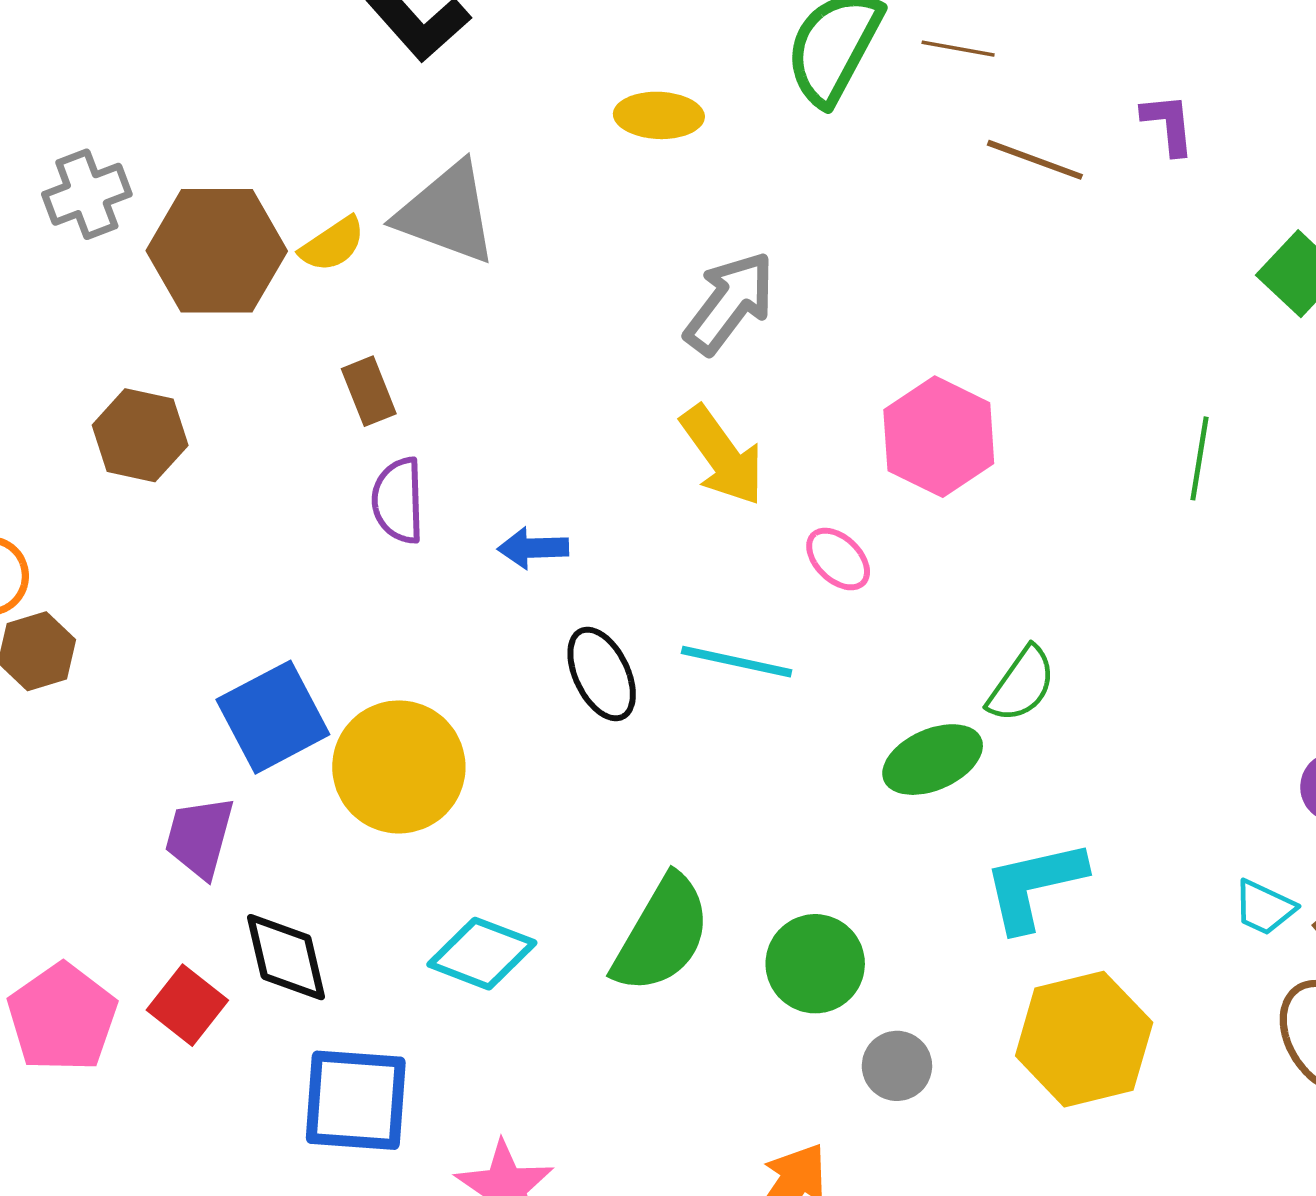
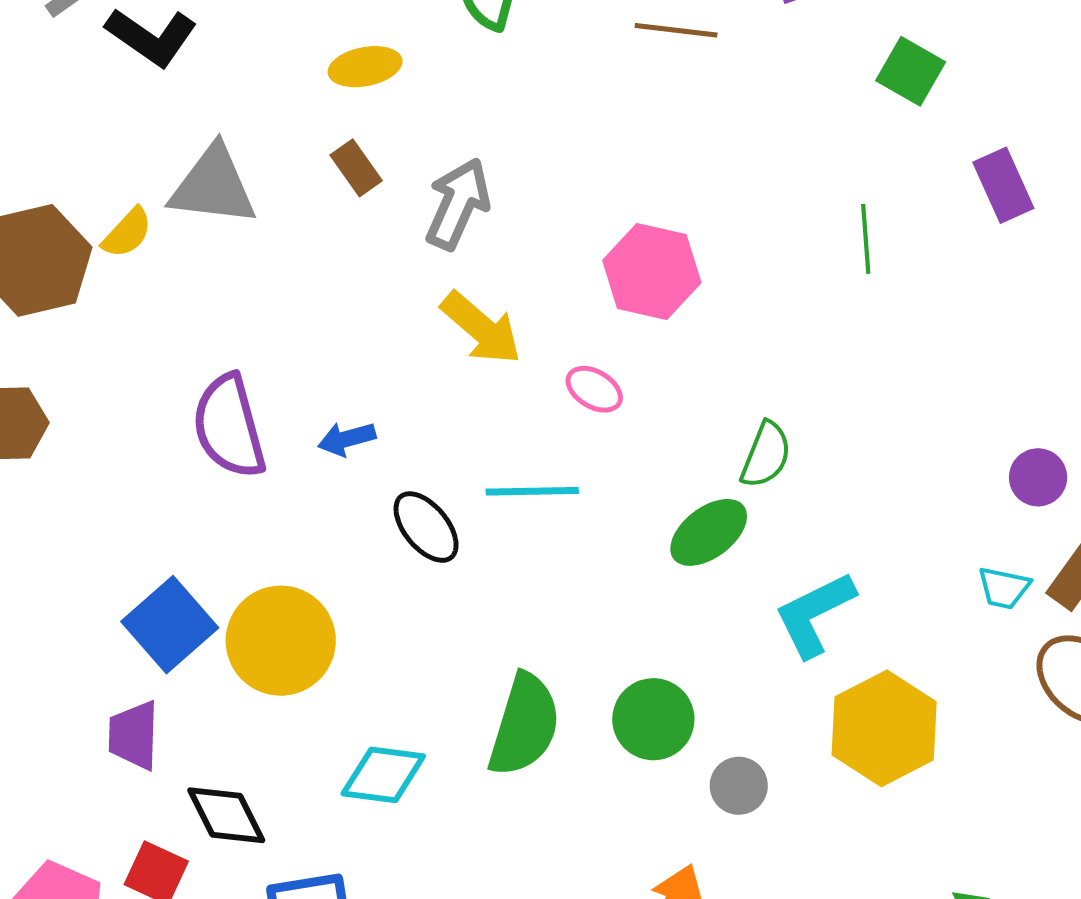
brown rectangle: (369, 391) -> (356, 168), moved
purple semicircle: (398, 501) -> (229, 426), size x1.5

